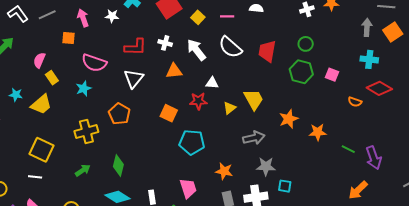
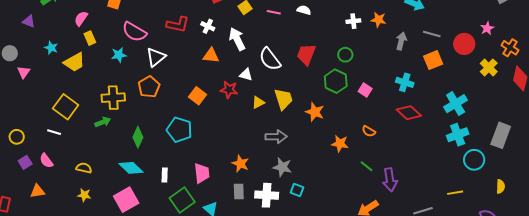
gray arrow: (367, 27) -> (401, 41), moved
white semicircle: (230, 47) -> (270, 59), moved
white triangle: (134, 79) -> (156, 57), moved
orange semicircle: (355, 102) -> (369, 131), moved
orange star: (289, 119) -> (315, 112), moved, turned 30
cyan pentagon: (192, 142) -> (179, 130), moved
green arrow: (83, 170) -> (103, 122), moved

